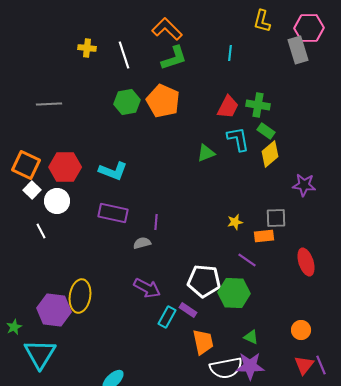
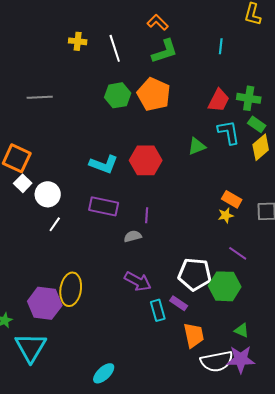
orange L-shape: (167, 29) -> (158, 22), size x0.7
red hexagon: (65, 167) -> (146, 160), moved
white line: (41, 231) -> (55, 224), moved, turned 63
orange rectangle: (264, 236) -> (232, 199), moved, turned 36
cyan rectangle: (167, 317) -> (158, 310), turned -45

